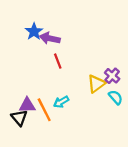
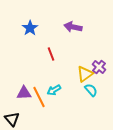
purple arrow: (50, 38) -> (73, 27), moved
cyan semicircle: (116, 97) -> (91, 90), moved
black triangle: (19, 118) -> (12, 119), moved

